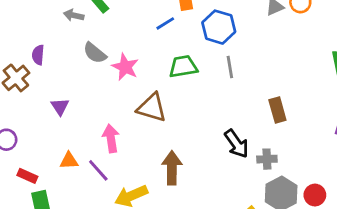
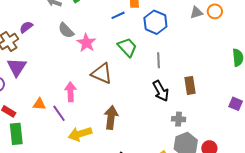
purple semicircle: (38, 55) -> (26, 27), turned 40
green trapezoid: (183, 67) -> (127, 47), turned 50
gray line: (230, 67) -> (159, 60), moved
purple triangle: (60, 107) -> (17, 67), moved, size x1.5
black arrow: (236, 144) -> (161, 91), moved

